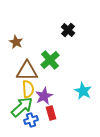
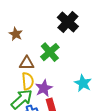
black cross: (68, 30) -> (68, 22), size x1.5
brown triangle: (27, 71) -> (27, 63), size x0.7

